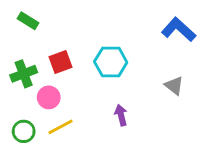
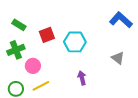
green rectangle: (28, 21) -> (19, 25), moved
red square: (61, 62) -> (47, 35), moved

